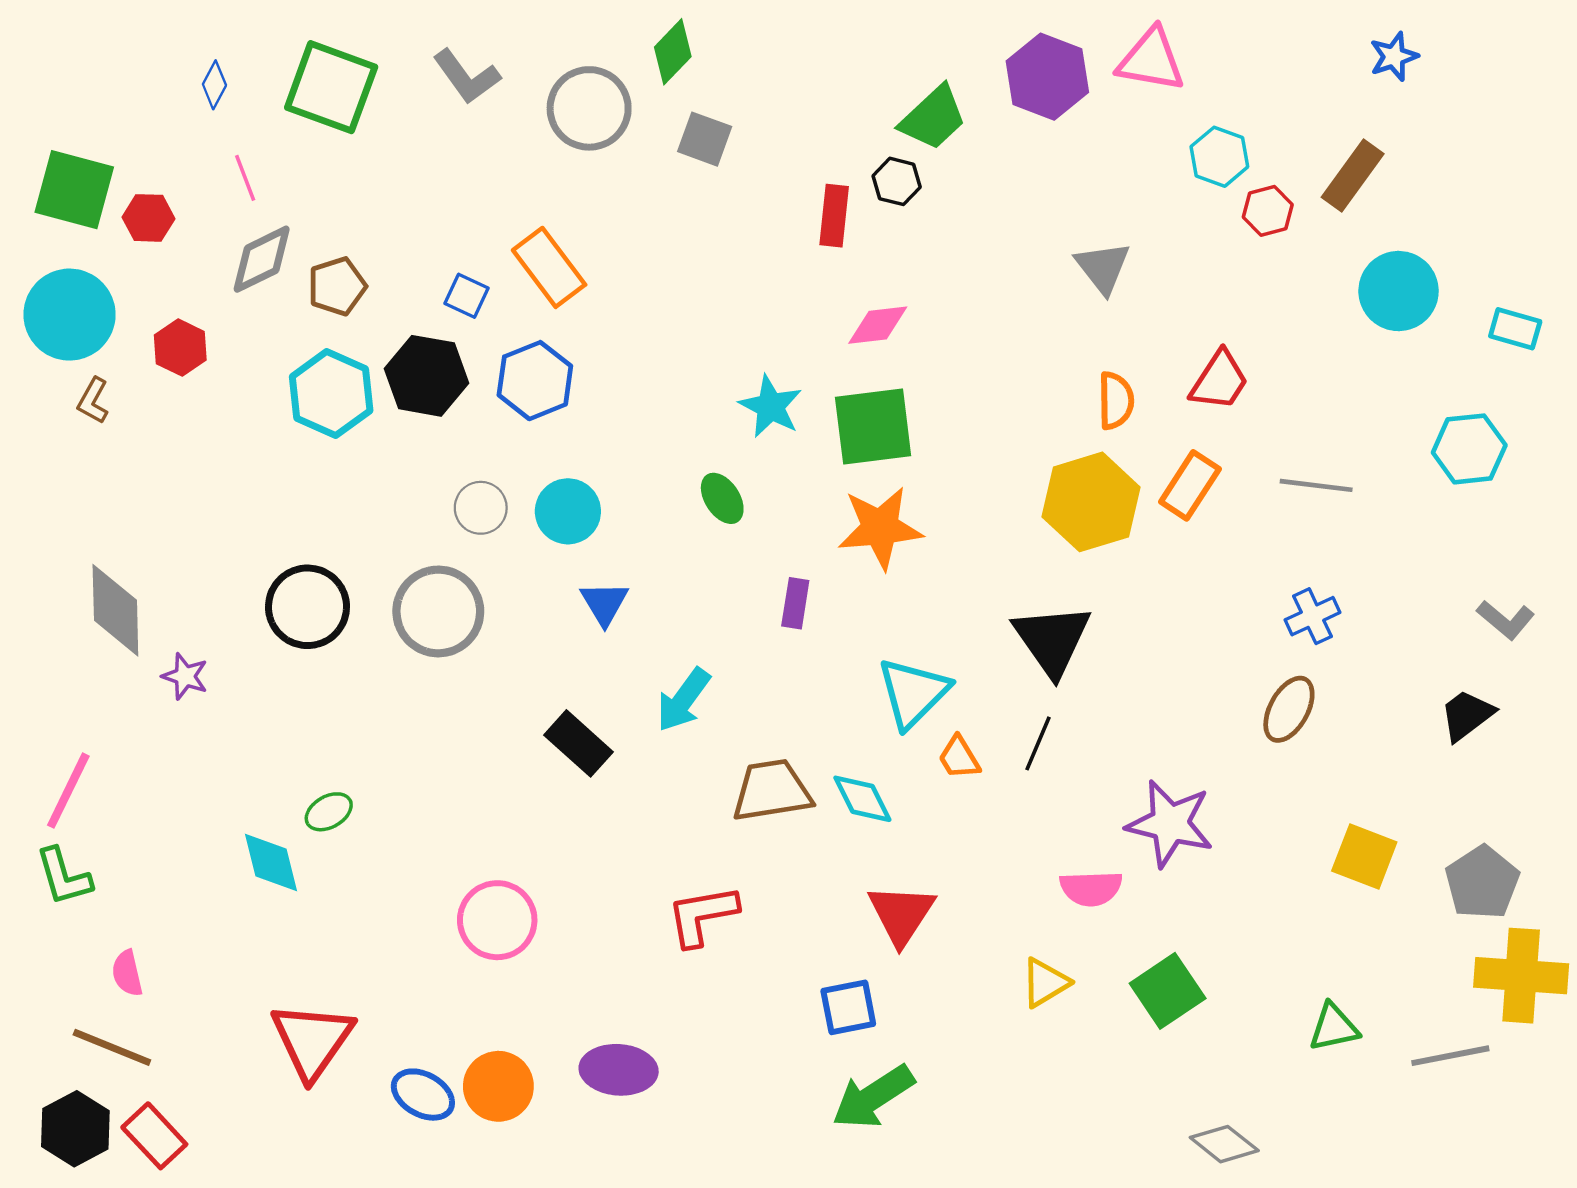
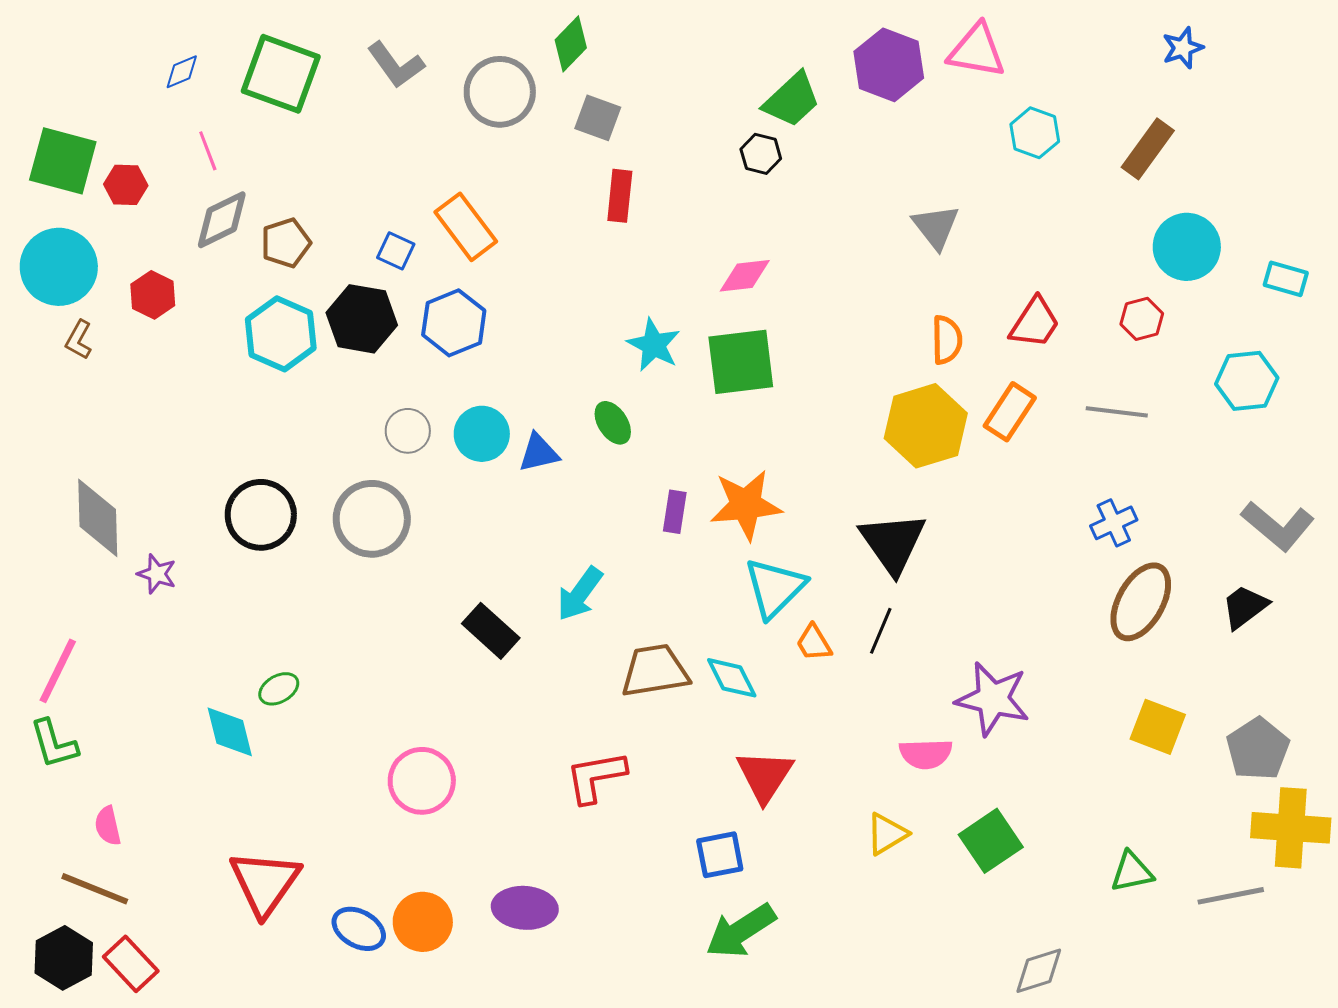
blue diamond: (214, 85) -> (182, 72), turned 39
red hexagon: (1268, 211) -> (1142, 319), moved
red rectangle: (834, 216) -> (620, 196), moved
orange star: (880, 528) -> (746, 505), moved
blue triangle: (604, 603) -> (539, 453), moved, turned 48
gray L-shape: (1506, 620) -> (1278, 526), size x1.5
brown ellipse: (1289, 709) -> (1141, 602), moved, size x1.4
gray diamond: (1224, 1144) -> (1039, 971), turned -56

